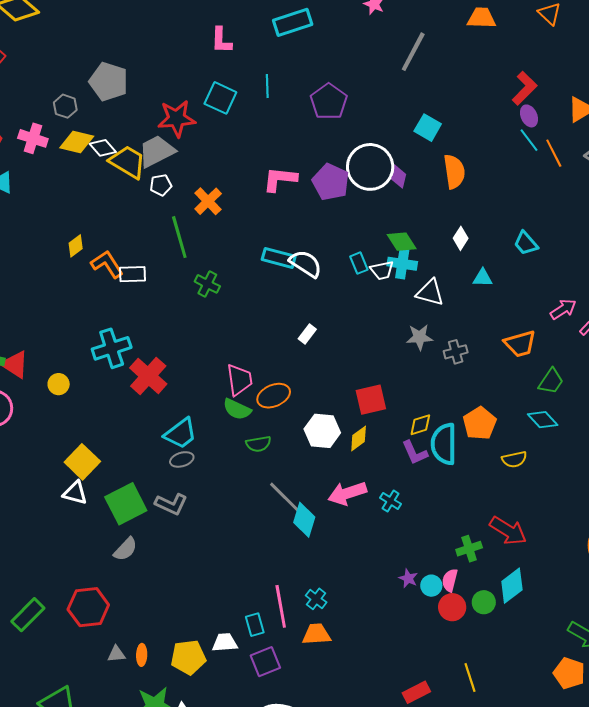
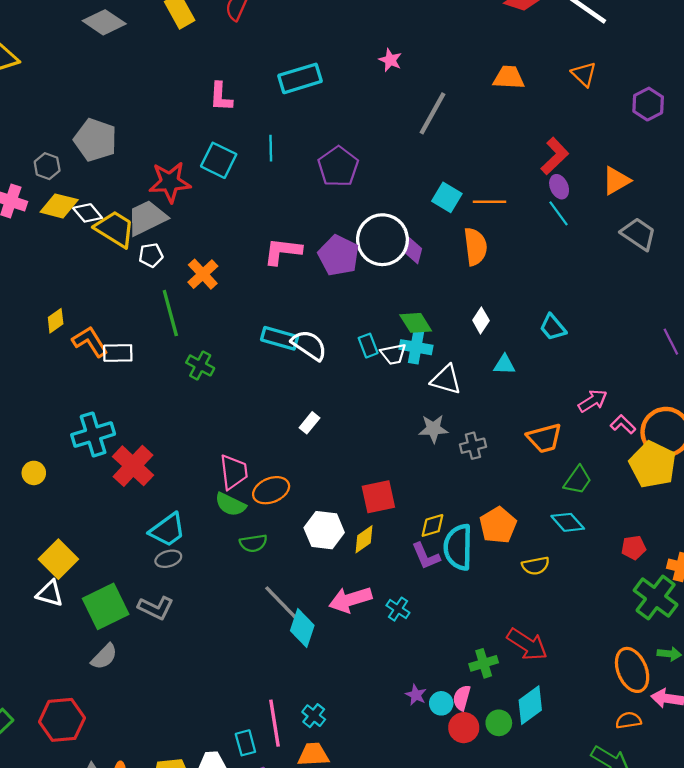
orange line: (554, 153) -> (490, 202), moved, turned -64

